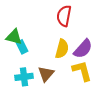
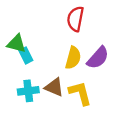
yellow L-shape: (82, 71) -> (80, 93), moved
brown triangle: (46, 74) -> (54, 87), turned -48

